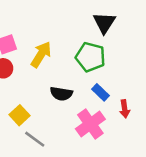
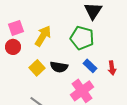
red arrow: (125, 109) -> (112, 68), moved
yellow square: (20, 115) -> (37, 68), moved

